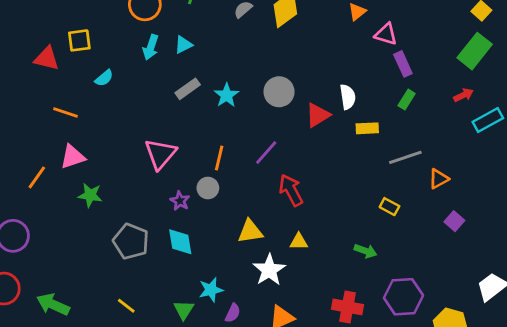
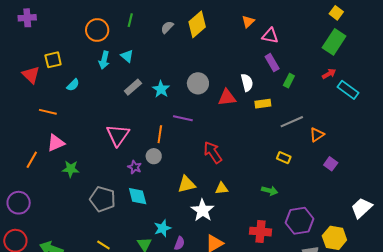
cyan triangle: (183, 45) -> (127, 56), turned -48
red triangle: (47, 59) -> (31, 75), turned 36
purple rectangle: (403, 64) -> (272, 63), moved
red triangle: (318, 115) -> (227, 97), turned 30
cyan rectangle: (488, 120) -> (348, 90), turned 70
purple line: (266, 153) -> (183, 118), moved, turned 66

